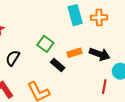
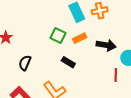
green square: (45, 44) -> (58, 35), moved
orange rectangle: (75, 53) -> (80, 38), moved

